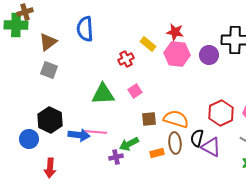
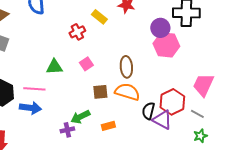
pink hexagon: (177, 54) -> (166, 45), moved
green triangle: (103, 94) -> (54, 67), size x0.7
red hexagon: (221, 113) -> (172, 102), moved
pink line: (96, 132) -> (34, 89), moved
brown ellipse: (175, 143) -> (126, 67), moved

